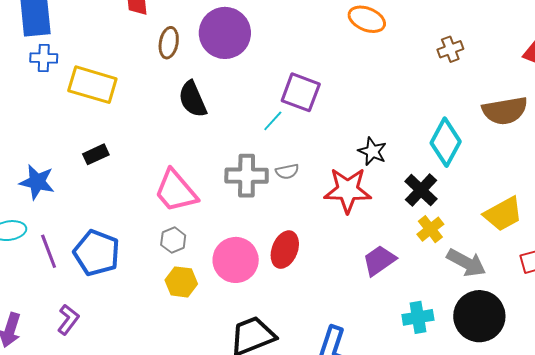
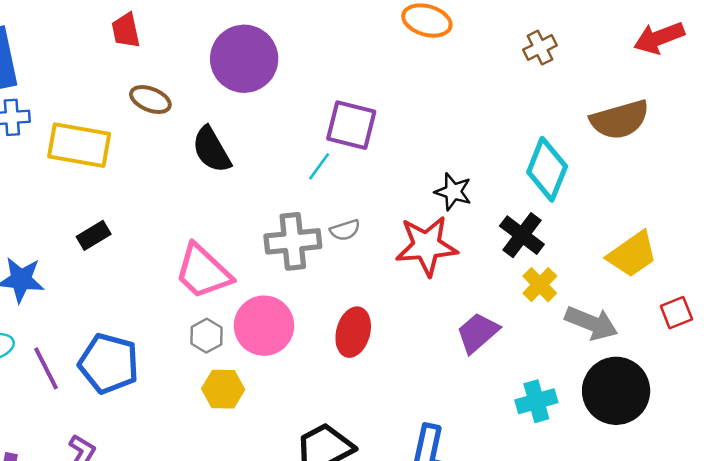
brown ellipse: (169, 43) -> (150, 100), moved, turned -72
pink circle: (236, 260) -> (264, 326), moved

